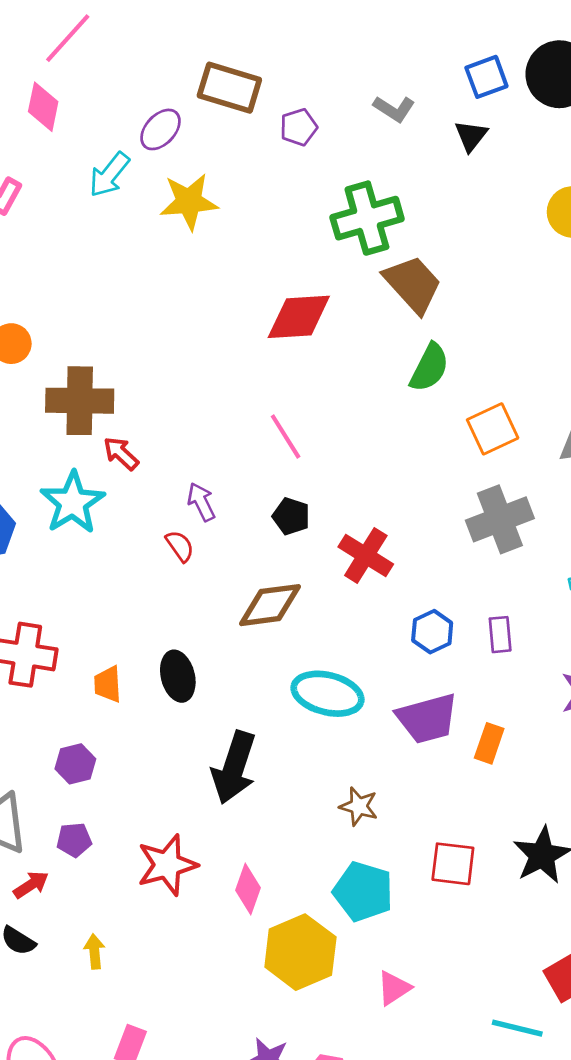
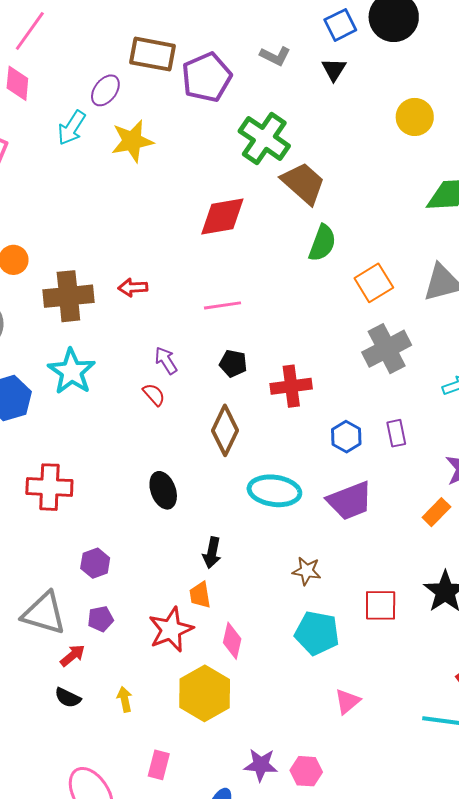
purple pentagon: (299, 127) -> (207, 77), size x1.8
green cross: (367, 218) -> (264, 138), turned -33
pink line: (286, 436) -> (222, 305), turned -60
red arrow: (121, 453) -> (133, 288), moved, turned -40
red cross: (366, 555) -> (291, 386), turned -33
brown diamond: (270, 605) -> (225, 430), turned -51
orange trapezoid: (108, 684) -> (200, 595), moved
orange rectangle: (489, 743) -> (436, 512), moved, turned 32
black arrow: (234, 768) -> (212, 553), size x0.6
yellow hexagon: (300, 952) -> (205, 693), moved

